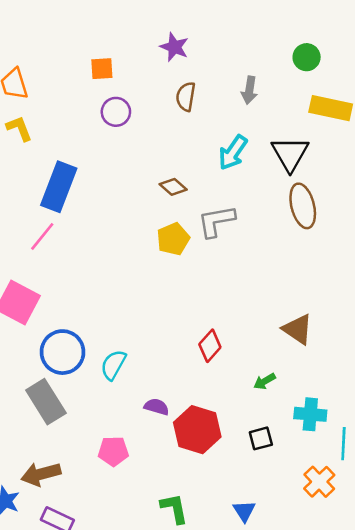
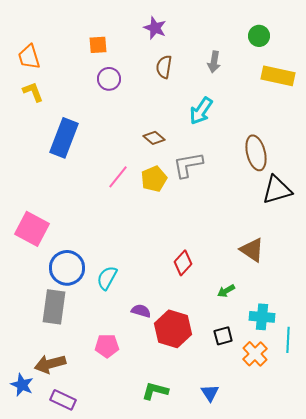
black triangle: (290, 154) -> (277, 190), moved, turned 44
pink line: (42, 236) -> (118, 177), moved
gray rectangle: (46, 402) -> (54, 307), turned 40
orange cross: (319, 482) -> (255, 354), moved
green L-shape: (174, 508) -> (155, 391), turned -64

